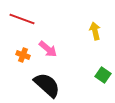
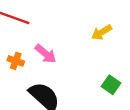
yellow arrow: (95, 31) -> (101, 32), turned -108

